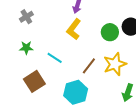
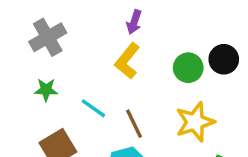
gray cross: (26, 17) -> (48, 37), size x1.5
brown line: (89, 66) -> (134, 124), moved, turned -66

